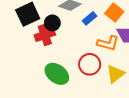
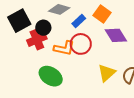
orange L-shape: (108, 43) -> (64, 48), moved
red circle: (90, 64) -> (81, 44), moved

